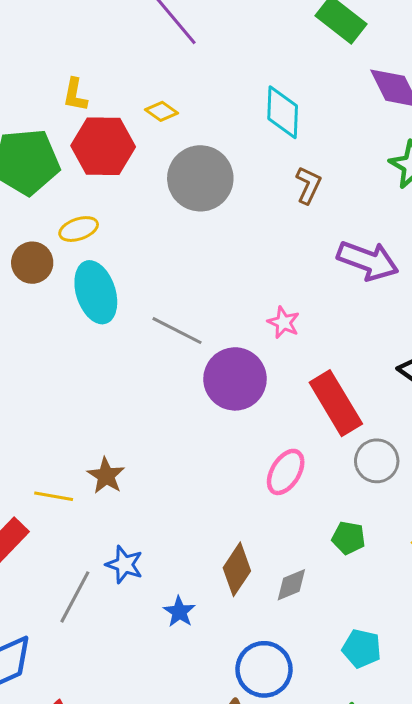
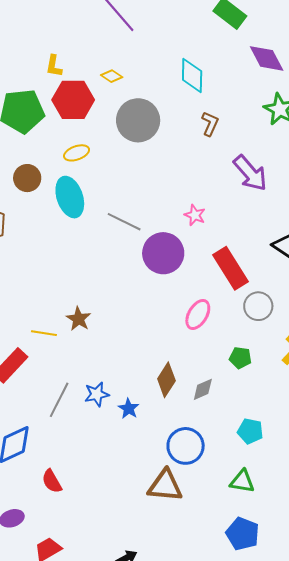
yellow ellipse: (79, 229) -> (77, 153), moved
purple arrow: (368, 261) -> (250, 173), turned 30
blue star: (124, 565) -> (97, 394), moved, turned -30

